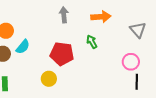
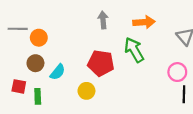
green arrow: (92, 42) -> (134, 50), size x1.6
cyan semicircle: (23, 47) -> (58, 72), moved

